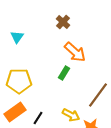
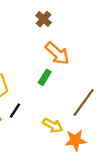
black line: (38, 118) -> (15, 110), moved

